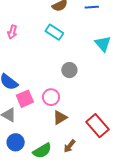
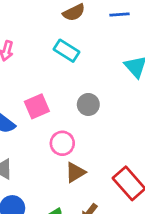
pink square: (25, 99) -> (37, 106), moved

